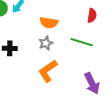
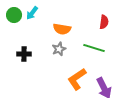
orange L-shape: (48, 71) -> (77, 79), moved

